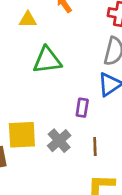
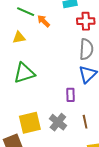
green triangle: (47, 60) -> (24, 73), moved

